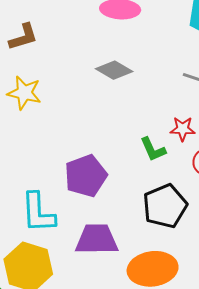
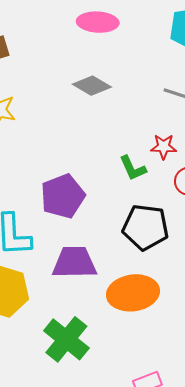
black pentagon: (165, 206) -> (145, 227), turned 30

